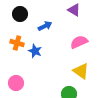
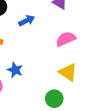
blue star: (35, 51) -> (15, 70), moved

